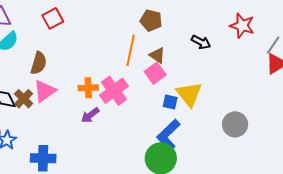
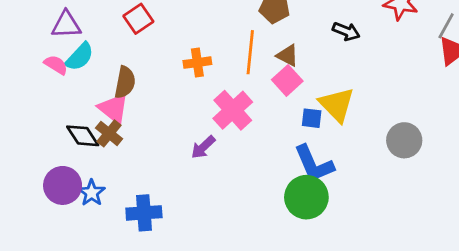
orange cross: (88, 88) -> (197, 63), moved
pink triangle: (45, 91) -> (114, 109), moved, turned -40
blue L-shape: (168, 135) -> (314, 164), turned -64

